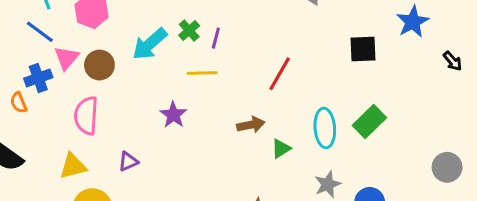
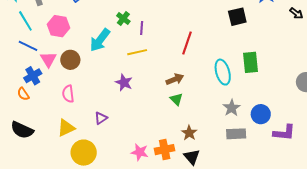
green cross: (189, 31) -> (123, 18), moved
pink semicircle: (86, 116) -> (68, 94), size x0.7
green rectangle: (369, 122) -> (250, 62), turned -40
green triangle: (281, 149) -> (176, 99), moved, turned -32

